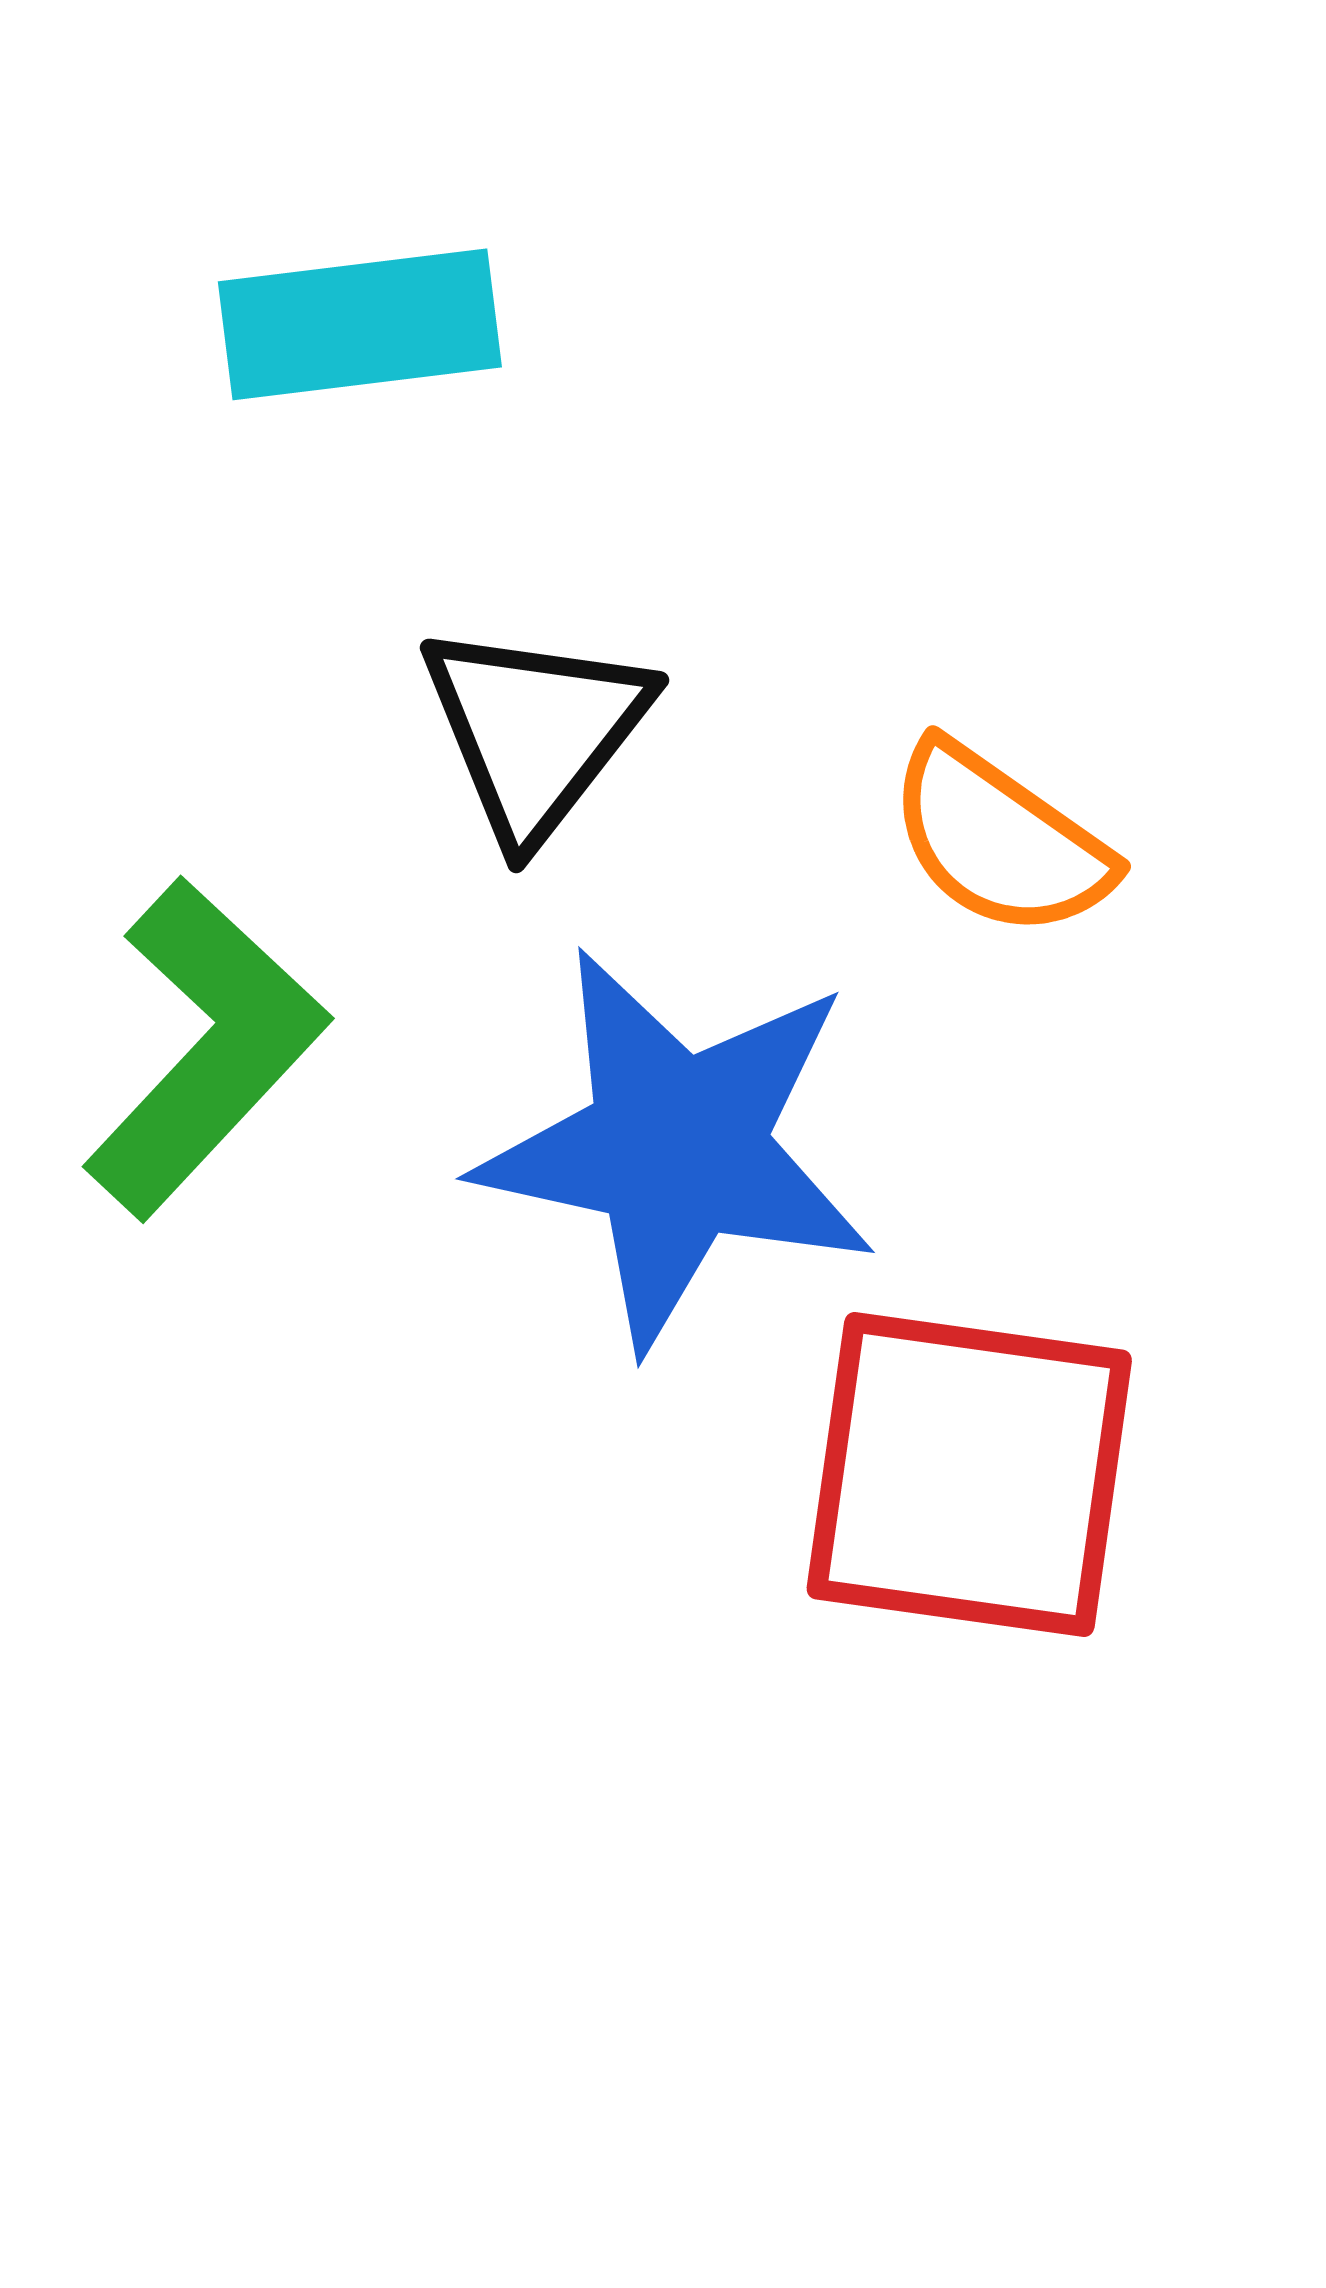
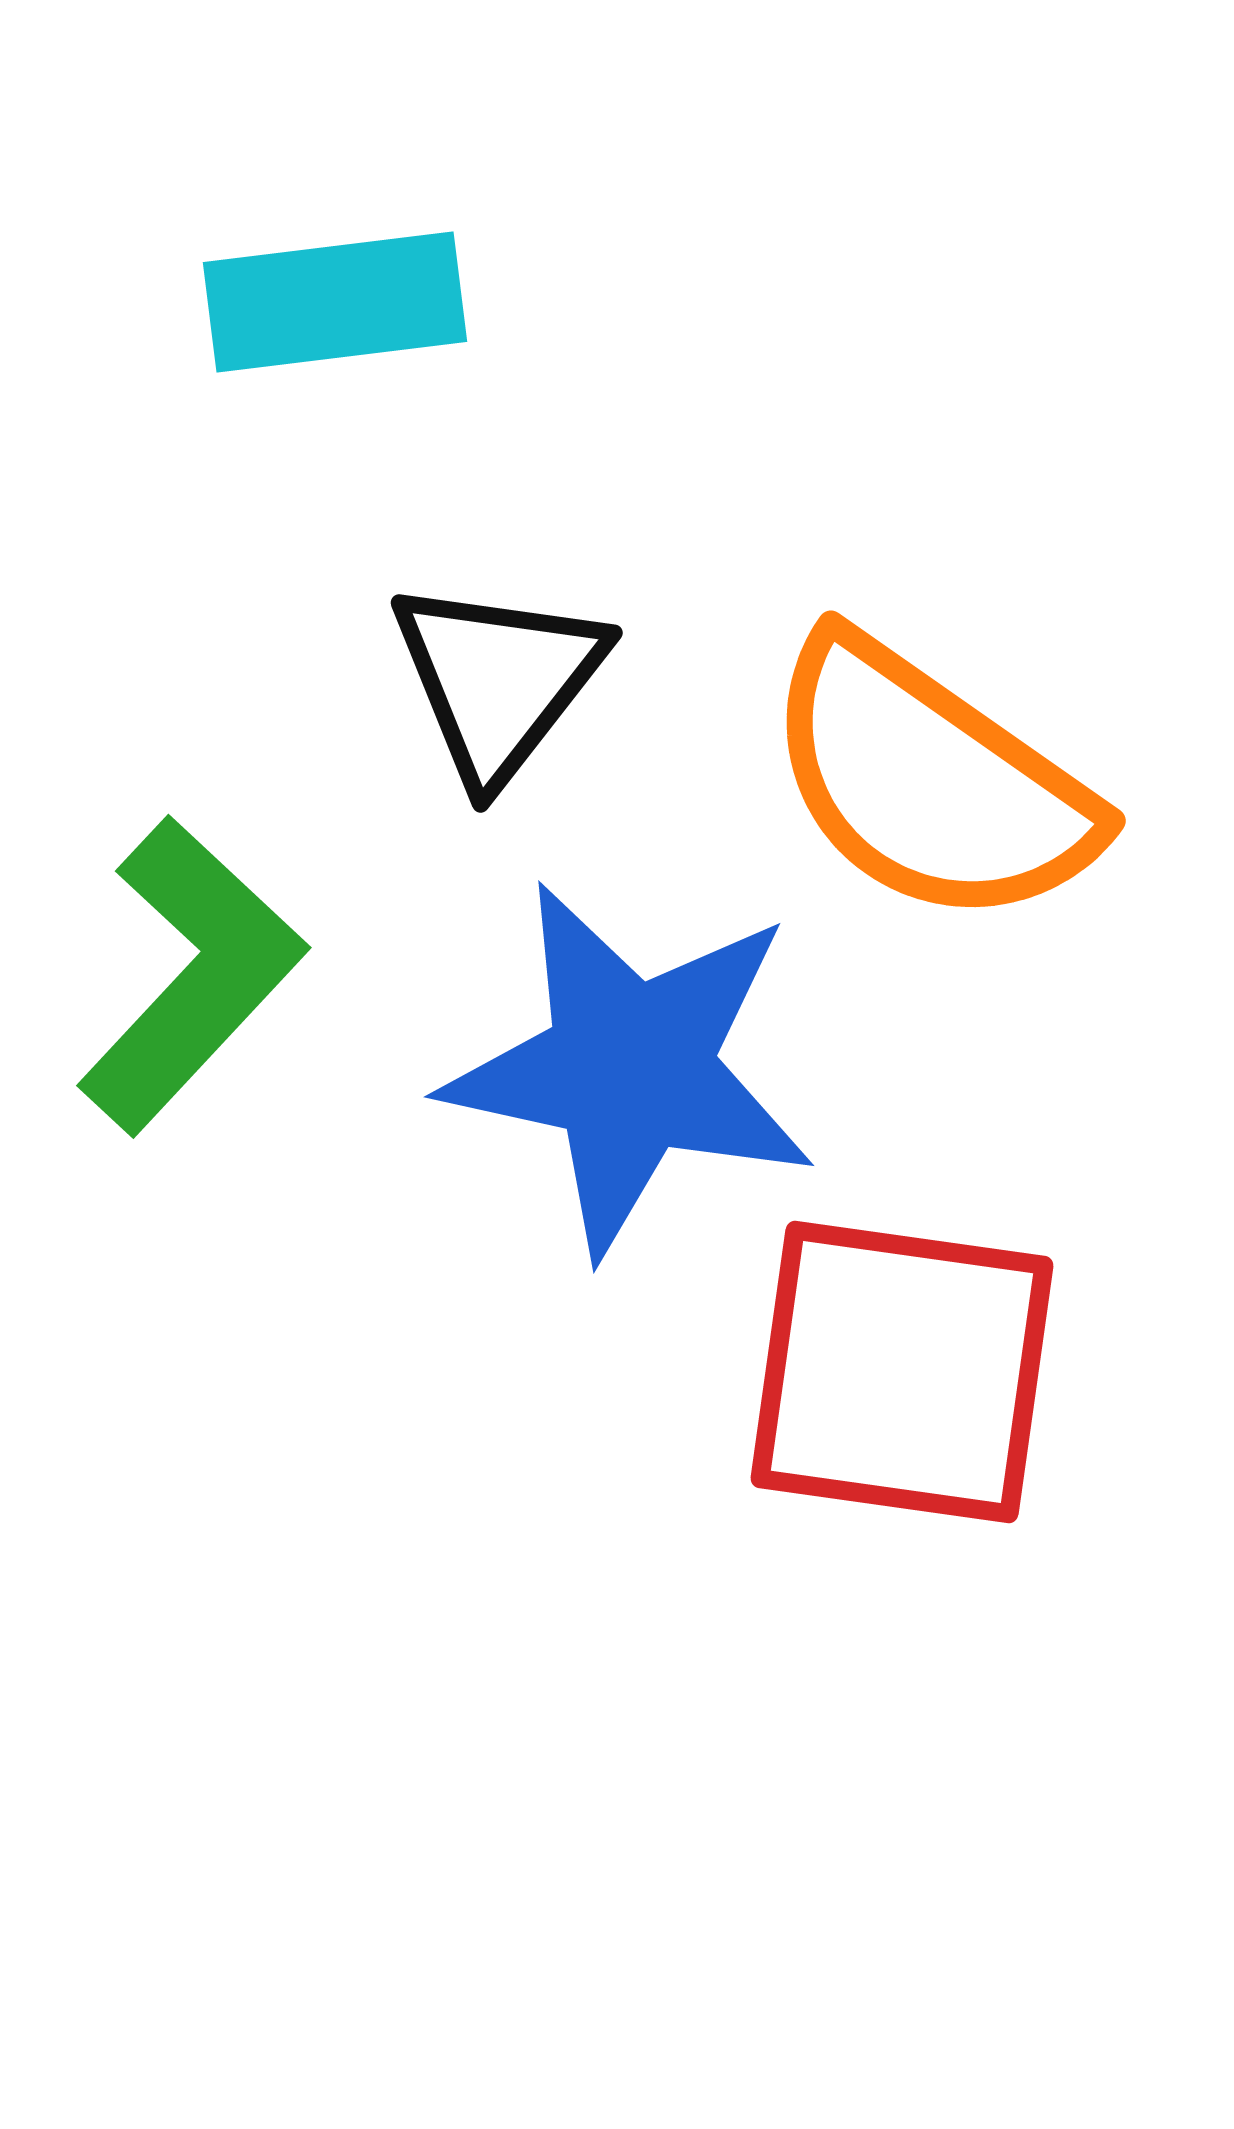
orange semicircle: (999, 840) -> (930, 782), size x1.6

